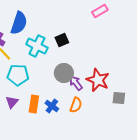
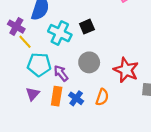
purple arrow: (76, 83) -> (61, 73), moved

